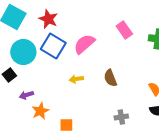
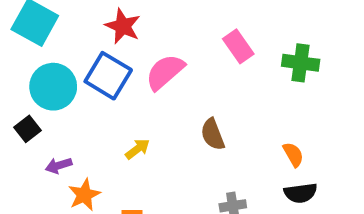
red star: (48, 19) -> (123, 26), moved
yellow arrow: (76, 79) -> (137, 149), moved, turned 152

